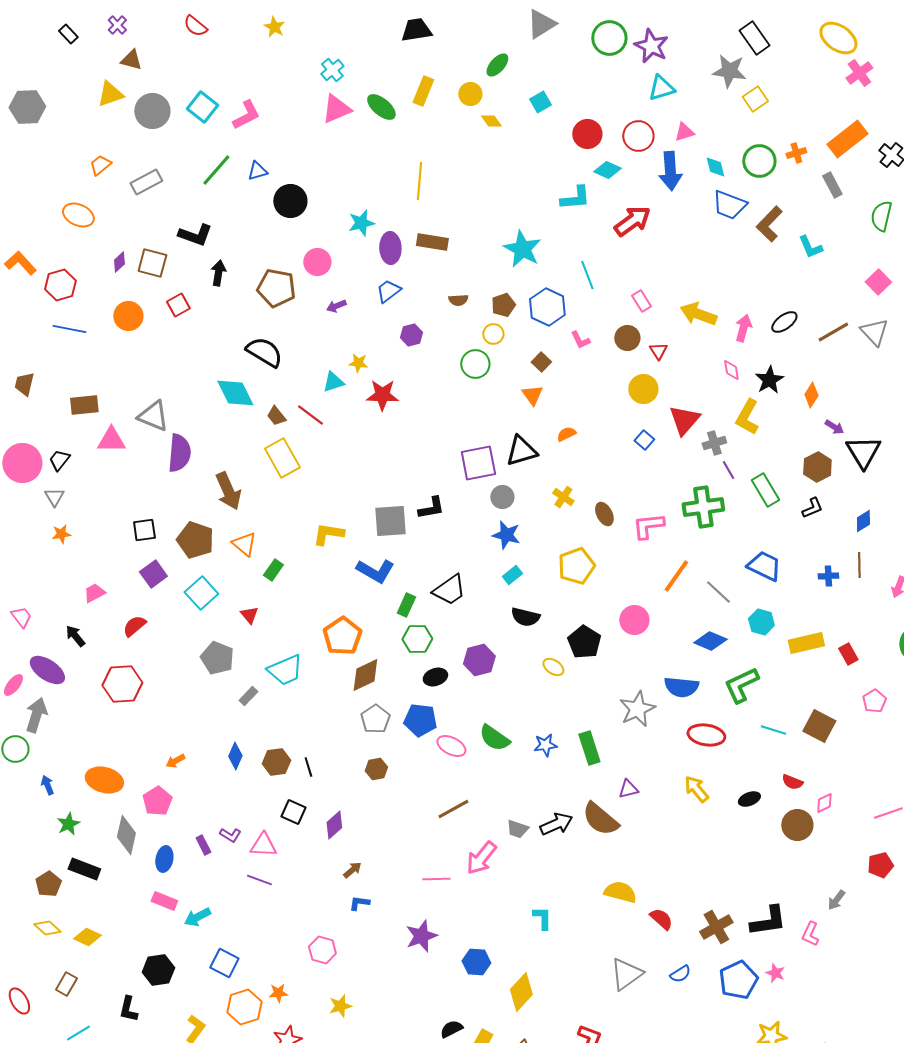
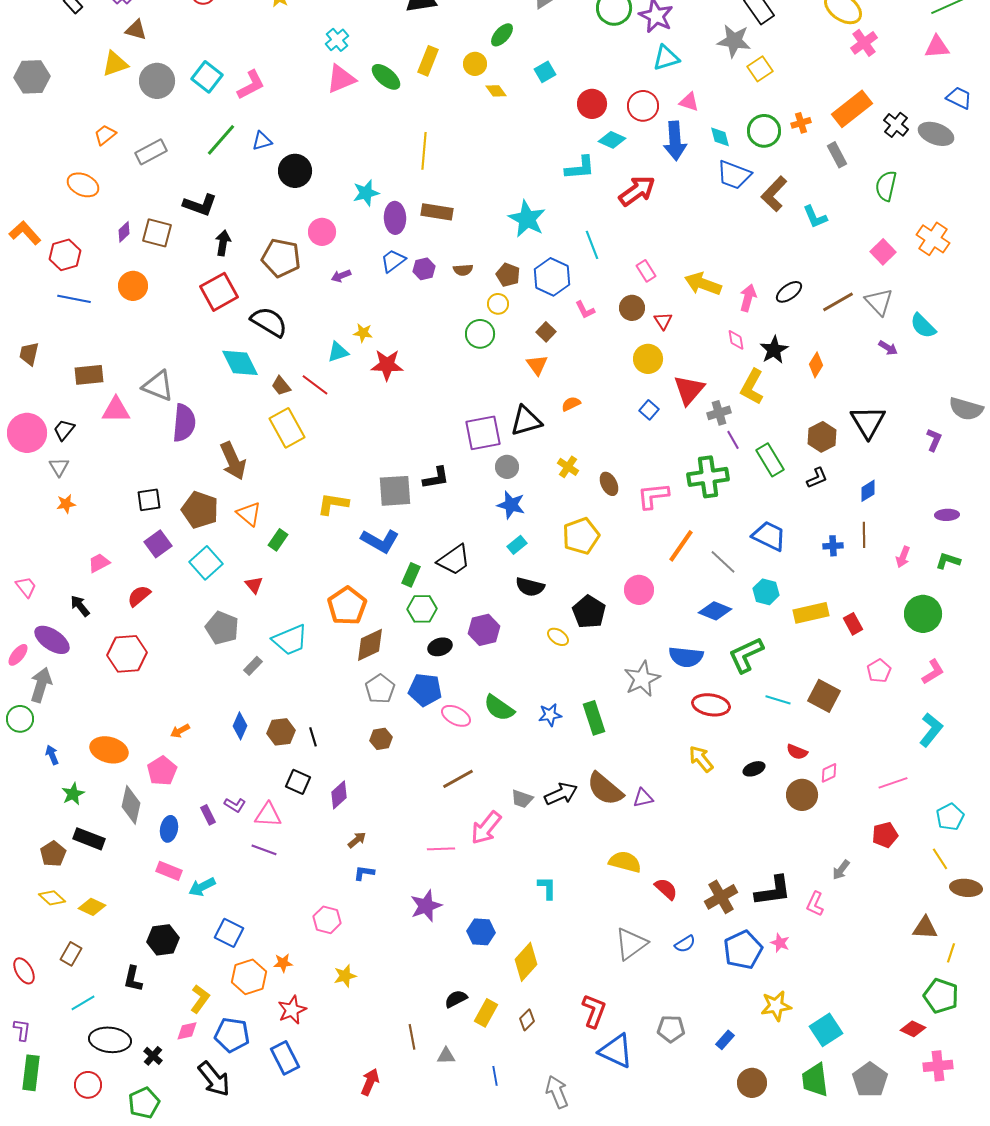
pink triangle: (684, 132) -> (689, 102), turned 35
red square: (178, 305) -> (219, 292), moved, size x1.6
brown pentagon: (503, 305) -> (508, 275), turned -30
purple hexagon: (411, 335) -> (424, 269), moved
purple arrow: (834, 427) -> (888, 348), moved
purple triangle: (628, 789) -> (643, 798), moved

